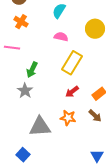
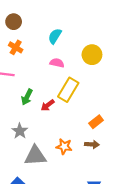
gray star: (25, 91) -> (20, 131), moved
red arrow: (72, 92) -> (48, 105), moved
brown arrow: (95, 116) -> (92, 144), turned -40

